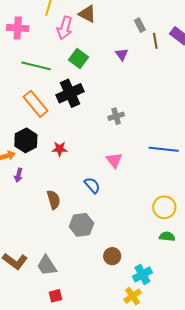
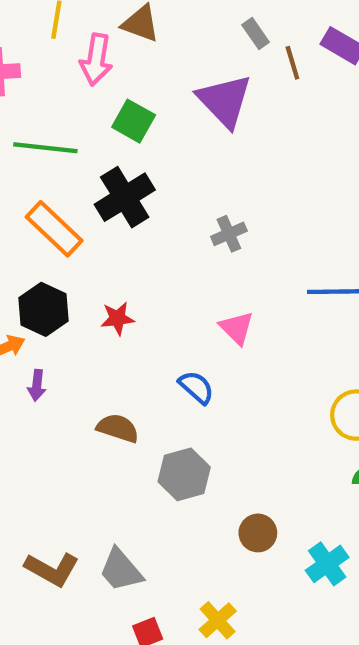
purple triangle: (122, 54) -> (224, 101), size x2.0
brown semicircle: (54, 200) -> (118, 428), turned -48
yellow cross: (133, 296) -> (218, 620), moved

